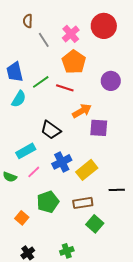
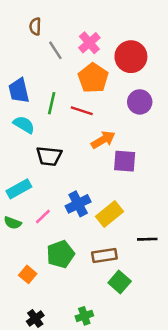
red circle: (104, 26) -> (131, 57), moved
green line: (41, 82) -> (52, 103), turned -42
cyan semicircle: (19, 99) -> (24, 125), turned -90
black trapezoid: (51, 130) -> (49, 156), moved, turned -30
cyan rectangle: (26, 151) -> (19, 189), moved

